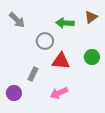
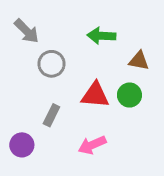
brown triangle: (91, 17) -> (139, 61), moved, turned 48
gray circle: (45, 41) -> (51, 64), moved
green circle: (92, 57) -> (129, 95), moved

